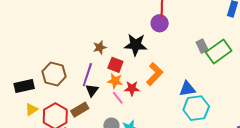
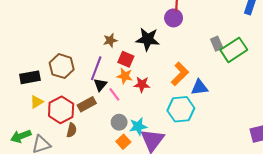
orange L-shape: (155, 74) -> (180, 74), moved
pink line: (118, 98) -> (114, 94), moved
cyan hexagon: (196, 108) -> (181, 109), moved

